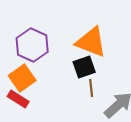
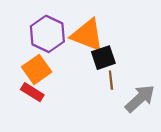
orange triangle: (91, 42) -> (87, 35), moved

